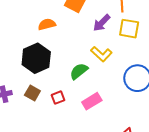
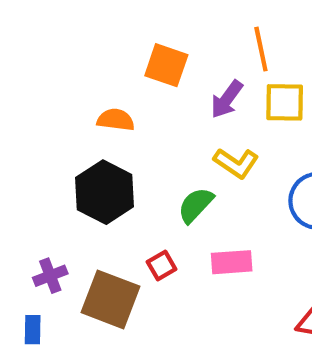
orange semicircle: (47, 24) -> (116, 120), turned 30
brown square: (32, 93) -> (111, 299), moved, size x1.8
pink rectangle: (92, 101) -> (232, 262), turned 36

